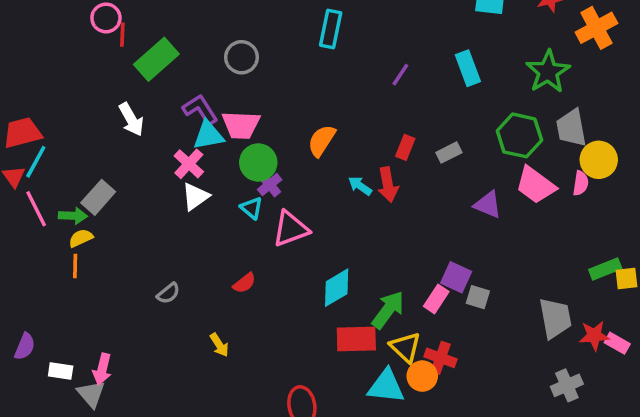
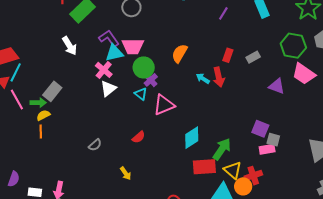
pink rectangle: (436, 299) -> (267, 149), moved, turned 49
red cross: (441, 358) -> (253, 176), turned -36

